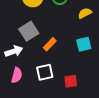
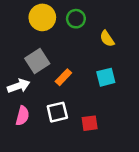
yellow semicircle: (85, 13) -> (107, 39), turned -96

